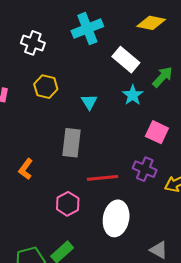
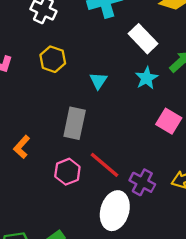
purple cross: (145, 169) -> (142, 182), moved
red line: (103, 178) -> (104, 165), turned 40
pink hexagon: (68, 204) -> (67, 172), moved

